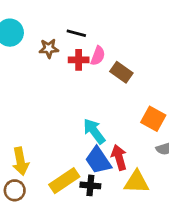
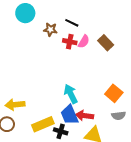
brown rectangle: (121, 72) -> (106, 43), moved
red arrow: (119, 157) -> (84, 116), turned -78
yellow arrow: (21, 161) -> (15, 105), turned 84

